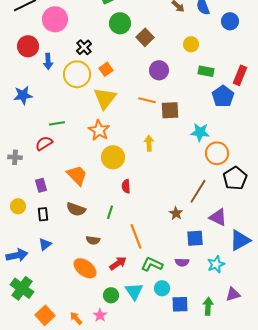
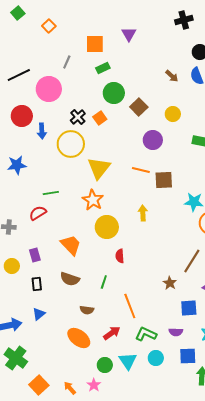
yellow circle: (191, 44) -> (173, 114), moved
orange square: (106, 69) -> (100, 118), moved
yellow circle: (18, 206) -> (12, 266), moved
blue square: (180, 304) -> (188, 356), moved

